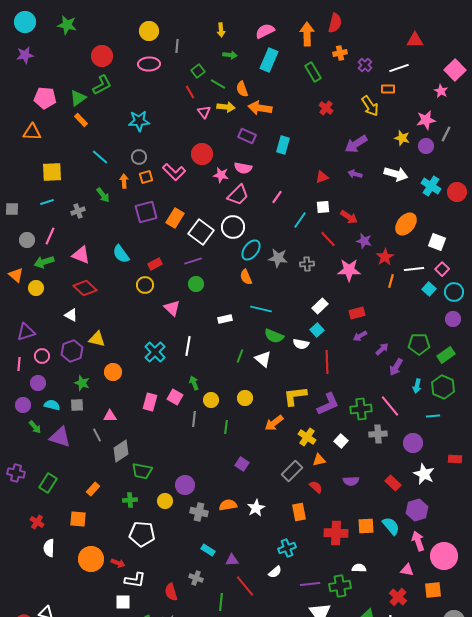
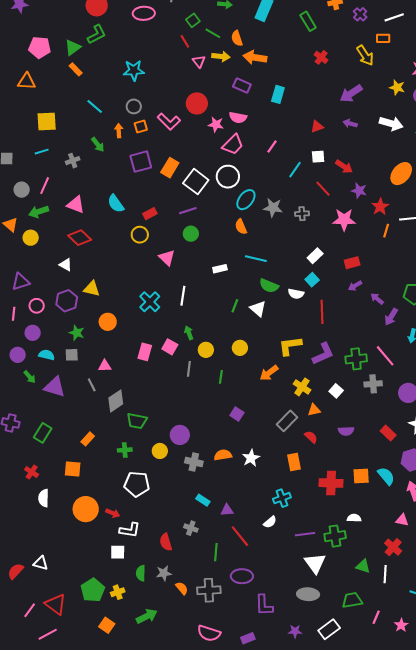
purple arrow: (382, 349) -> (377, 299), turned -96

